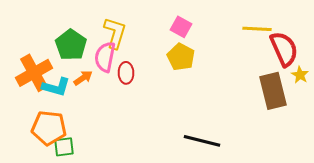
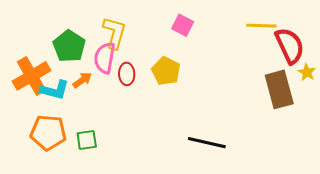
yellow pentagon: (181, 57) -> (166, 71), moved
green square: (64, 147) -> (87, 140), moved

